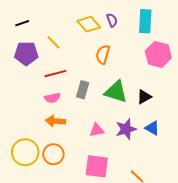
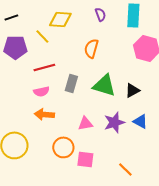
yellow diamond: (89, 24) -> (60, 19), moved, turned -45
orange circle: (53, 154) -> (63, 147), moved
pink square: (97, 166) -> (85, 159), size x0.7

